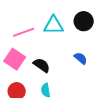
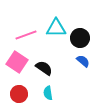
black circle: (84, 21) -> (80, 38), moved

